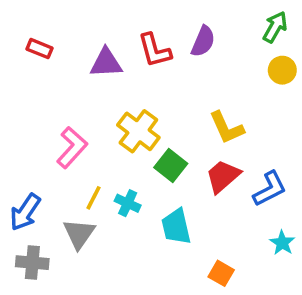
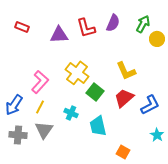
green arrow: (275, 27) -> (143, 24), moved
yellow line: (93, 198) -> (40, 107), moved
blue arrow: (25, 212) -> (14, 105), moved
gray cross: (32, 263) -> (18, 135), moved

